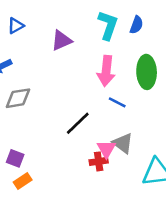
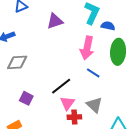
blue semicircle: (136, 25) -> (108, 26), moved, turned -104
pink triangle: (106, 149) -> (67, 103), moved
purple square: (15, 158) -> (26, 98), moved

